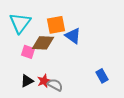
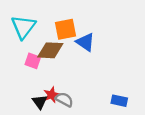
blue rectangle: (102, 76) -> (119, 101), moved, turned -48
black triangle: (27, 81) -> (40, 102), moved, turned -40

